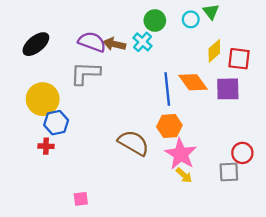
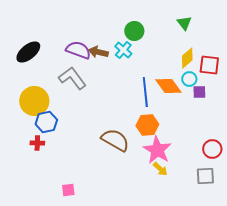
cyan circle: (191, 19) -> (189, 79), moved
gray L-shape: (85, 73) -> (72, 78), turned 52
purple square: (228, 89) -> (199, 92), size x0.6
gray square: (229, 172) -> (205, 176), moved

